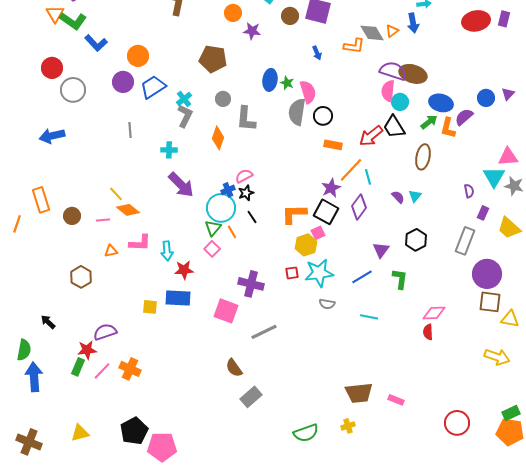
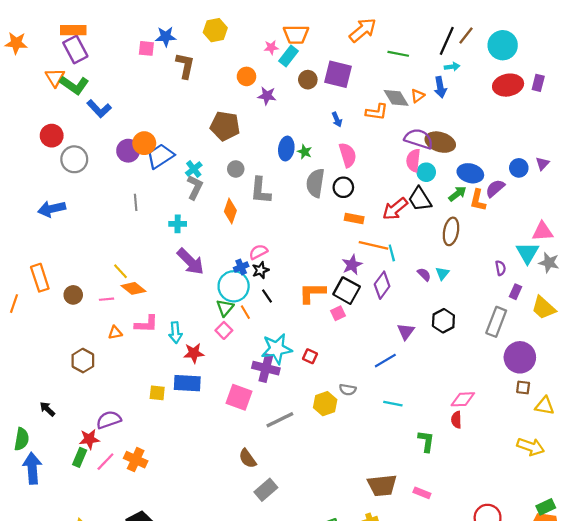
orange circle: (138, 56) -> (144, 143), moved
pink semicircle: (308, 92) -> (348, 155), moved
orange line: (351, 170) -> (373, 245), turned 60
yellow hexagon: (306, 245) -> (325, 404), moved
red square: (292, 273) -> (310, 356), turned 32
cyan star: (319, 273) -> (277, 349), moved
green L-shape: (400, 279) -> (426, 441), moved
brown square: (490, 302) -> (523, 387), size x0.6

